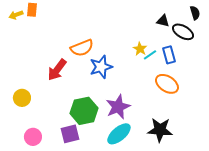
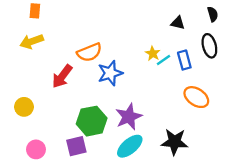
yellow arrow: (16, 15) -> (32, 41), moved, size x1.5
black ellipse: (183, 32) -> (209, 46), moved, turned 45
orange ellipse: (167, 84) -> (196, 97), moved

